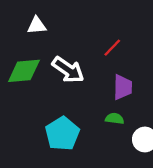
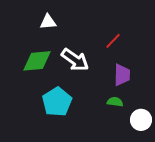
cyan pentagon: (62, 134) -> (57, 102), moved

